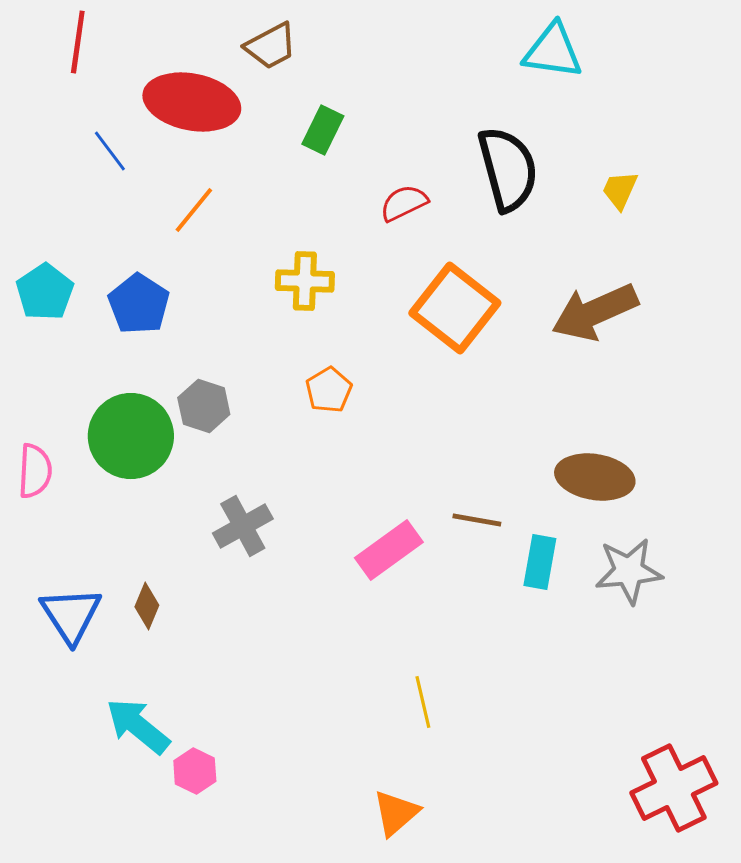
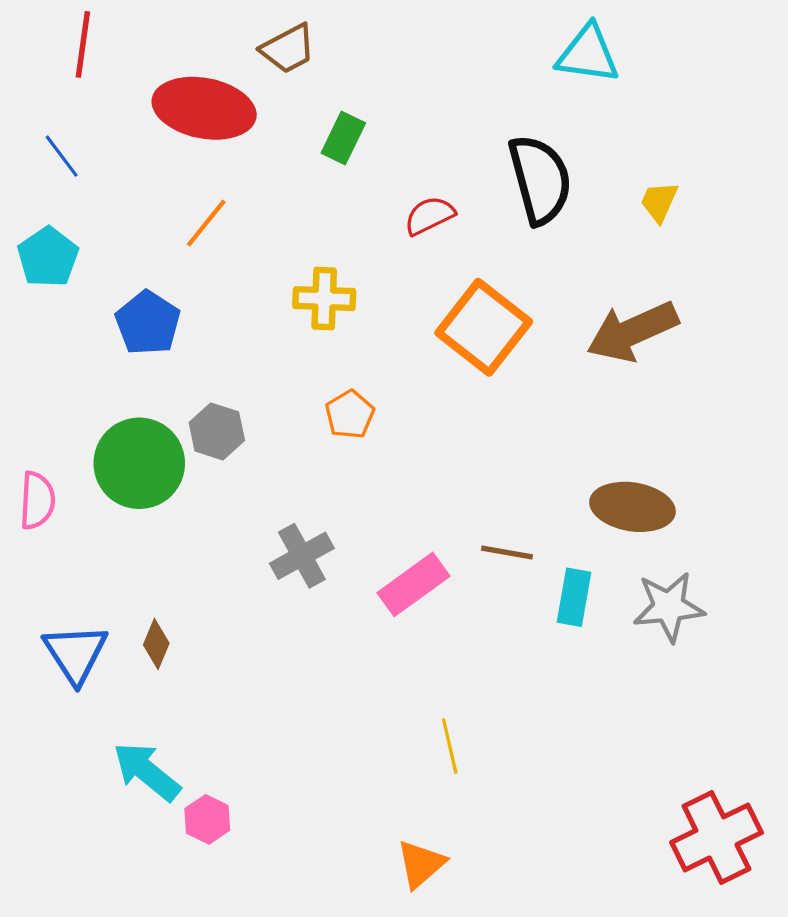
blue line: (110, 151) -> (62, 156), moved
cyan pentagon: (45, 292) -> (48, 257), moved
gray cross: (243, 526) -> (302, 556), moved

